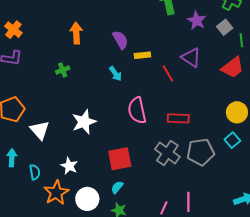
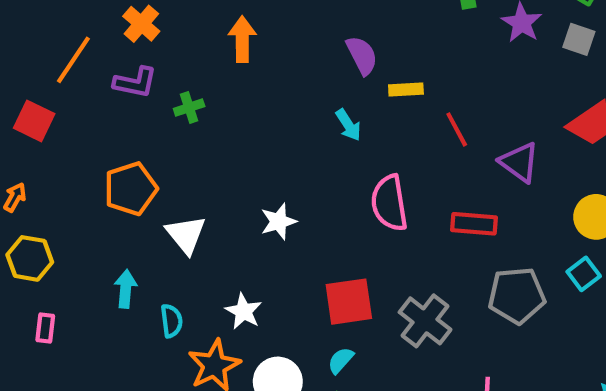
gray square: (225, 27) -> (579, 39), turned -35
orange arrow: (76, 33) -> (242, 39), moved
purple triangle: (191, 57) -> (519, 162), moved
green cross: (63, 70) -> (189, 108), moved
white star: (84, 122) -> (278, 221), size x0.7
gray cross: (167, 153) -> (425, 321), moved

